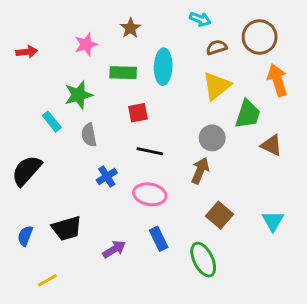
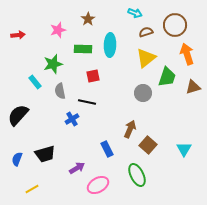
brown triangle: (271, 145) -> (193, 87), moved, turned -42
black line: (150, 151) -> (87, 102), moved
brown arrow: (200, 171) -> (130, 129), moved
pink ellipse: (150, 194) -> (98, 185), moved, turned -40
blue rectangle: (159, 239) -> (107, 149), moved

